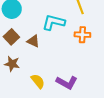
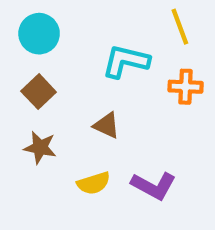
brown triangle: (33, 41) -> (107, 125), moved
yellow semicircle: (38, 81) -> (94, 183), turned 112

